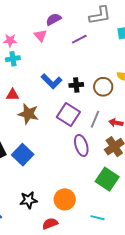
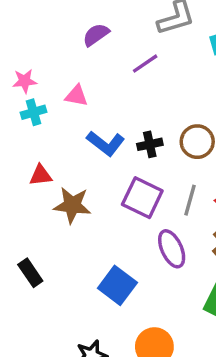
pink triangle: (40, 35) -> (77, 96), moved, turned -32
blue square: (23, 155) -> (117, 285), moved

